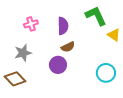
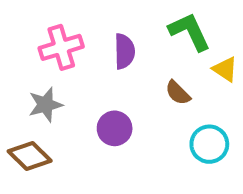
pink cross: (31, 24) -> (61, 47), size x1.5
brown semicircle: (68, 47) -> (178, 93), moved, turned 72

